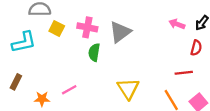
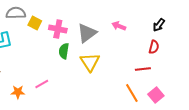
pink arrow: (177, 24) -> (119, 26), moved
yellow square: (57, 29) -> (35, 23), moved
yellow triangle: (128, 89) -> (90, 62), moved

